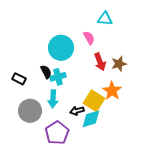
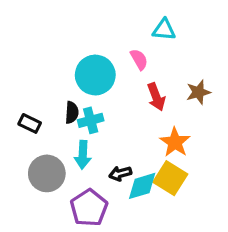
brown star: (119, 64) -> (198, 92), moved
black semicircle: (46, 72) -> (72, 113), turned 32
yellow square: (94, 101) -> (170, 178), moved

